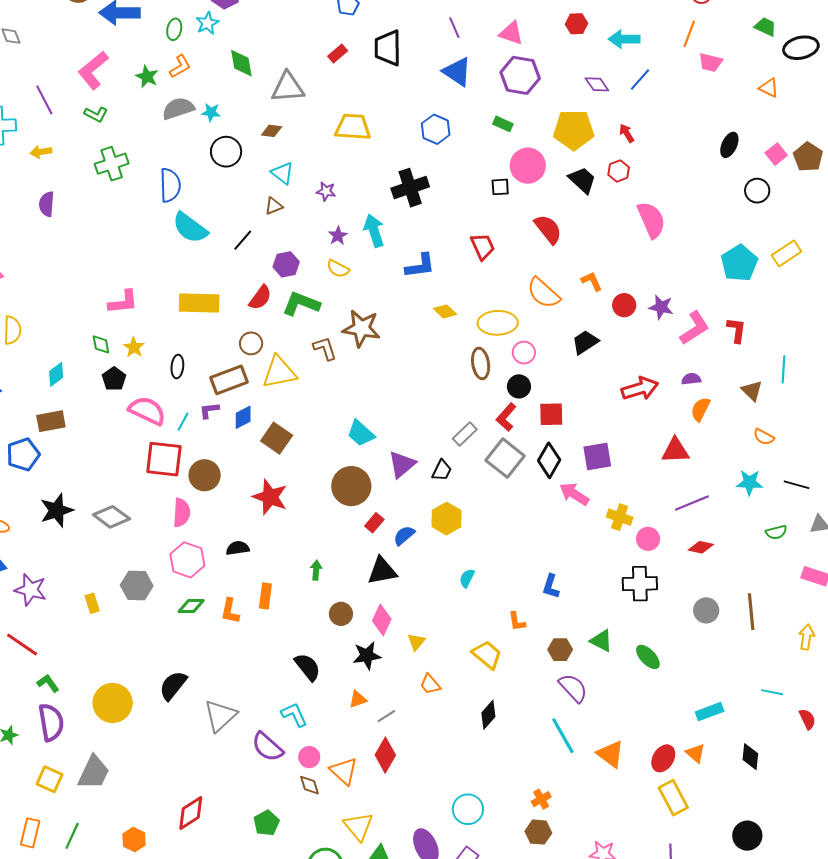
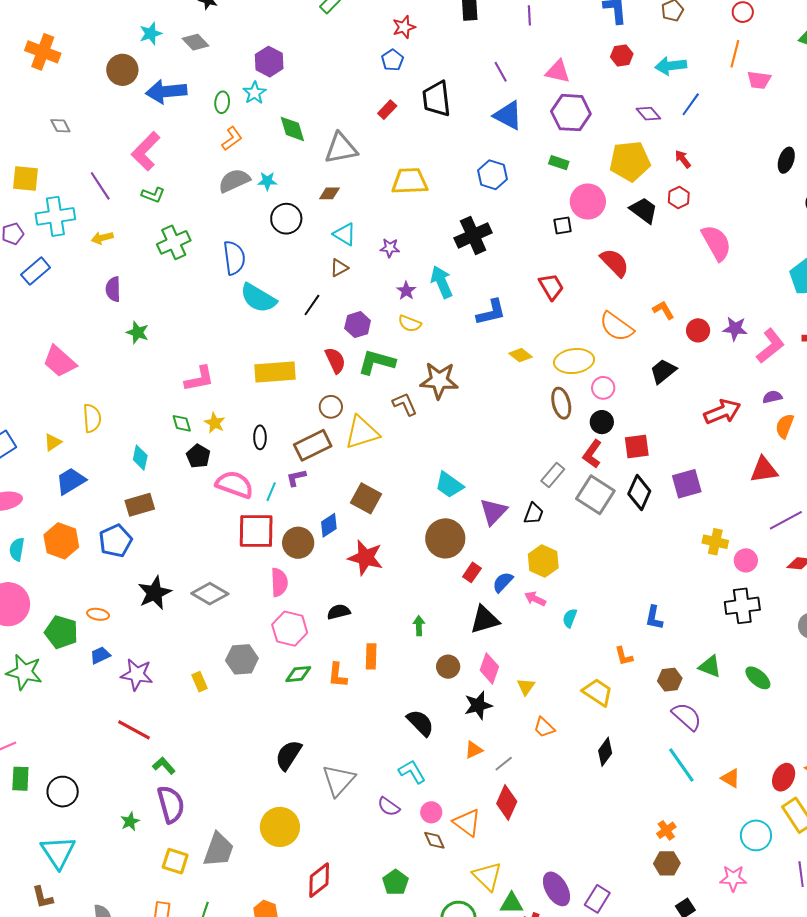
green star: (147, 77) -> (138, 332), moved
red semicircle: (260, 298) -> (335, 360), turned -56
cyan diamond: (56, 374) -> (140, 458), turned -35
blue diamond: (243, 417) -> (329, 525), moved
pink arrow: (574, 494) -> (535, 599), moved, size x0.7
yellow circle: (113, 703) -> (280, 827), moved
purple semicircle: (267, 747) -> (389, 807), size x0.7
orange triangle: (610, 754) -> (731, 778), size x0.7
cyan circle: (468, 809) -> (756, 835), moved

